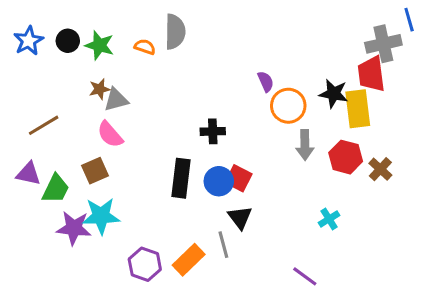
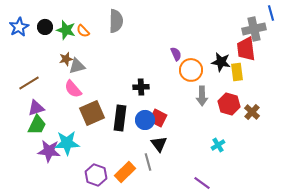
orange semicircle: (145, 47) -> (83, 31), moved, turned -152
yellow rectangle: (358, 109) -> (237, 72), size x0.7
brown square: (95, 171) -> (92, 113), moved, size x1.4
purple triangle: (29, 174) -> (36, 108), moved, turned -30

